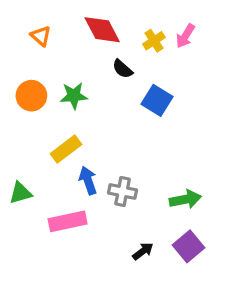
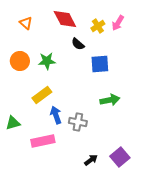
blue square: (157, 100) -> (100, 64), turned -36
green arrow: (185, 199) -> (110, 100), moved

